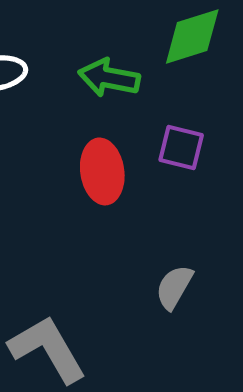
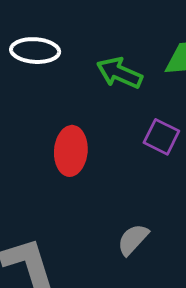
red ellipse: (102, 171) -> (71, 151), moved

